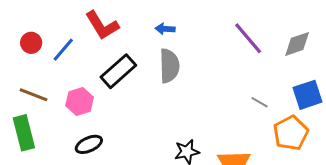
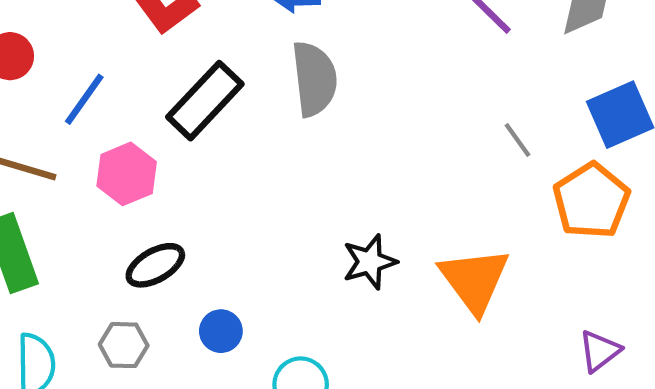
blue line: (63, 50) -> (84, 99), moved
gray line: (260, 102) -> (518, 140), turned 30

